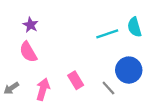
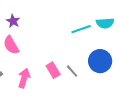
cyan semicircle: (134, 27) -> (105, 23), turned -78
gray line: (108, 88) -> (72, 71), moved

